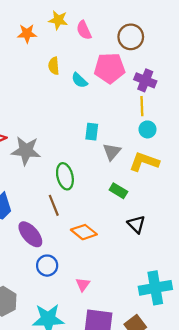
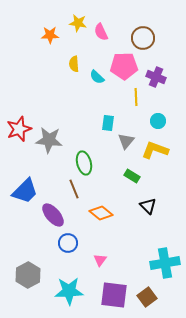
yellow line: (142, 106) -> (136, 97), moved

